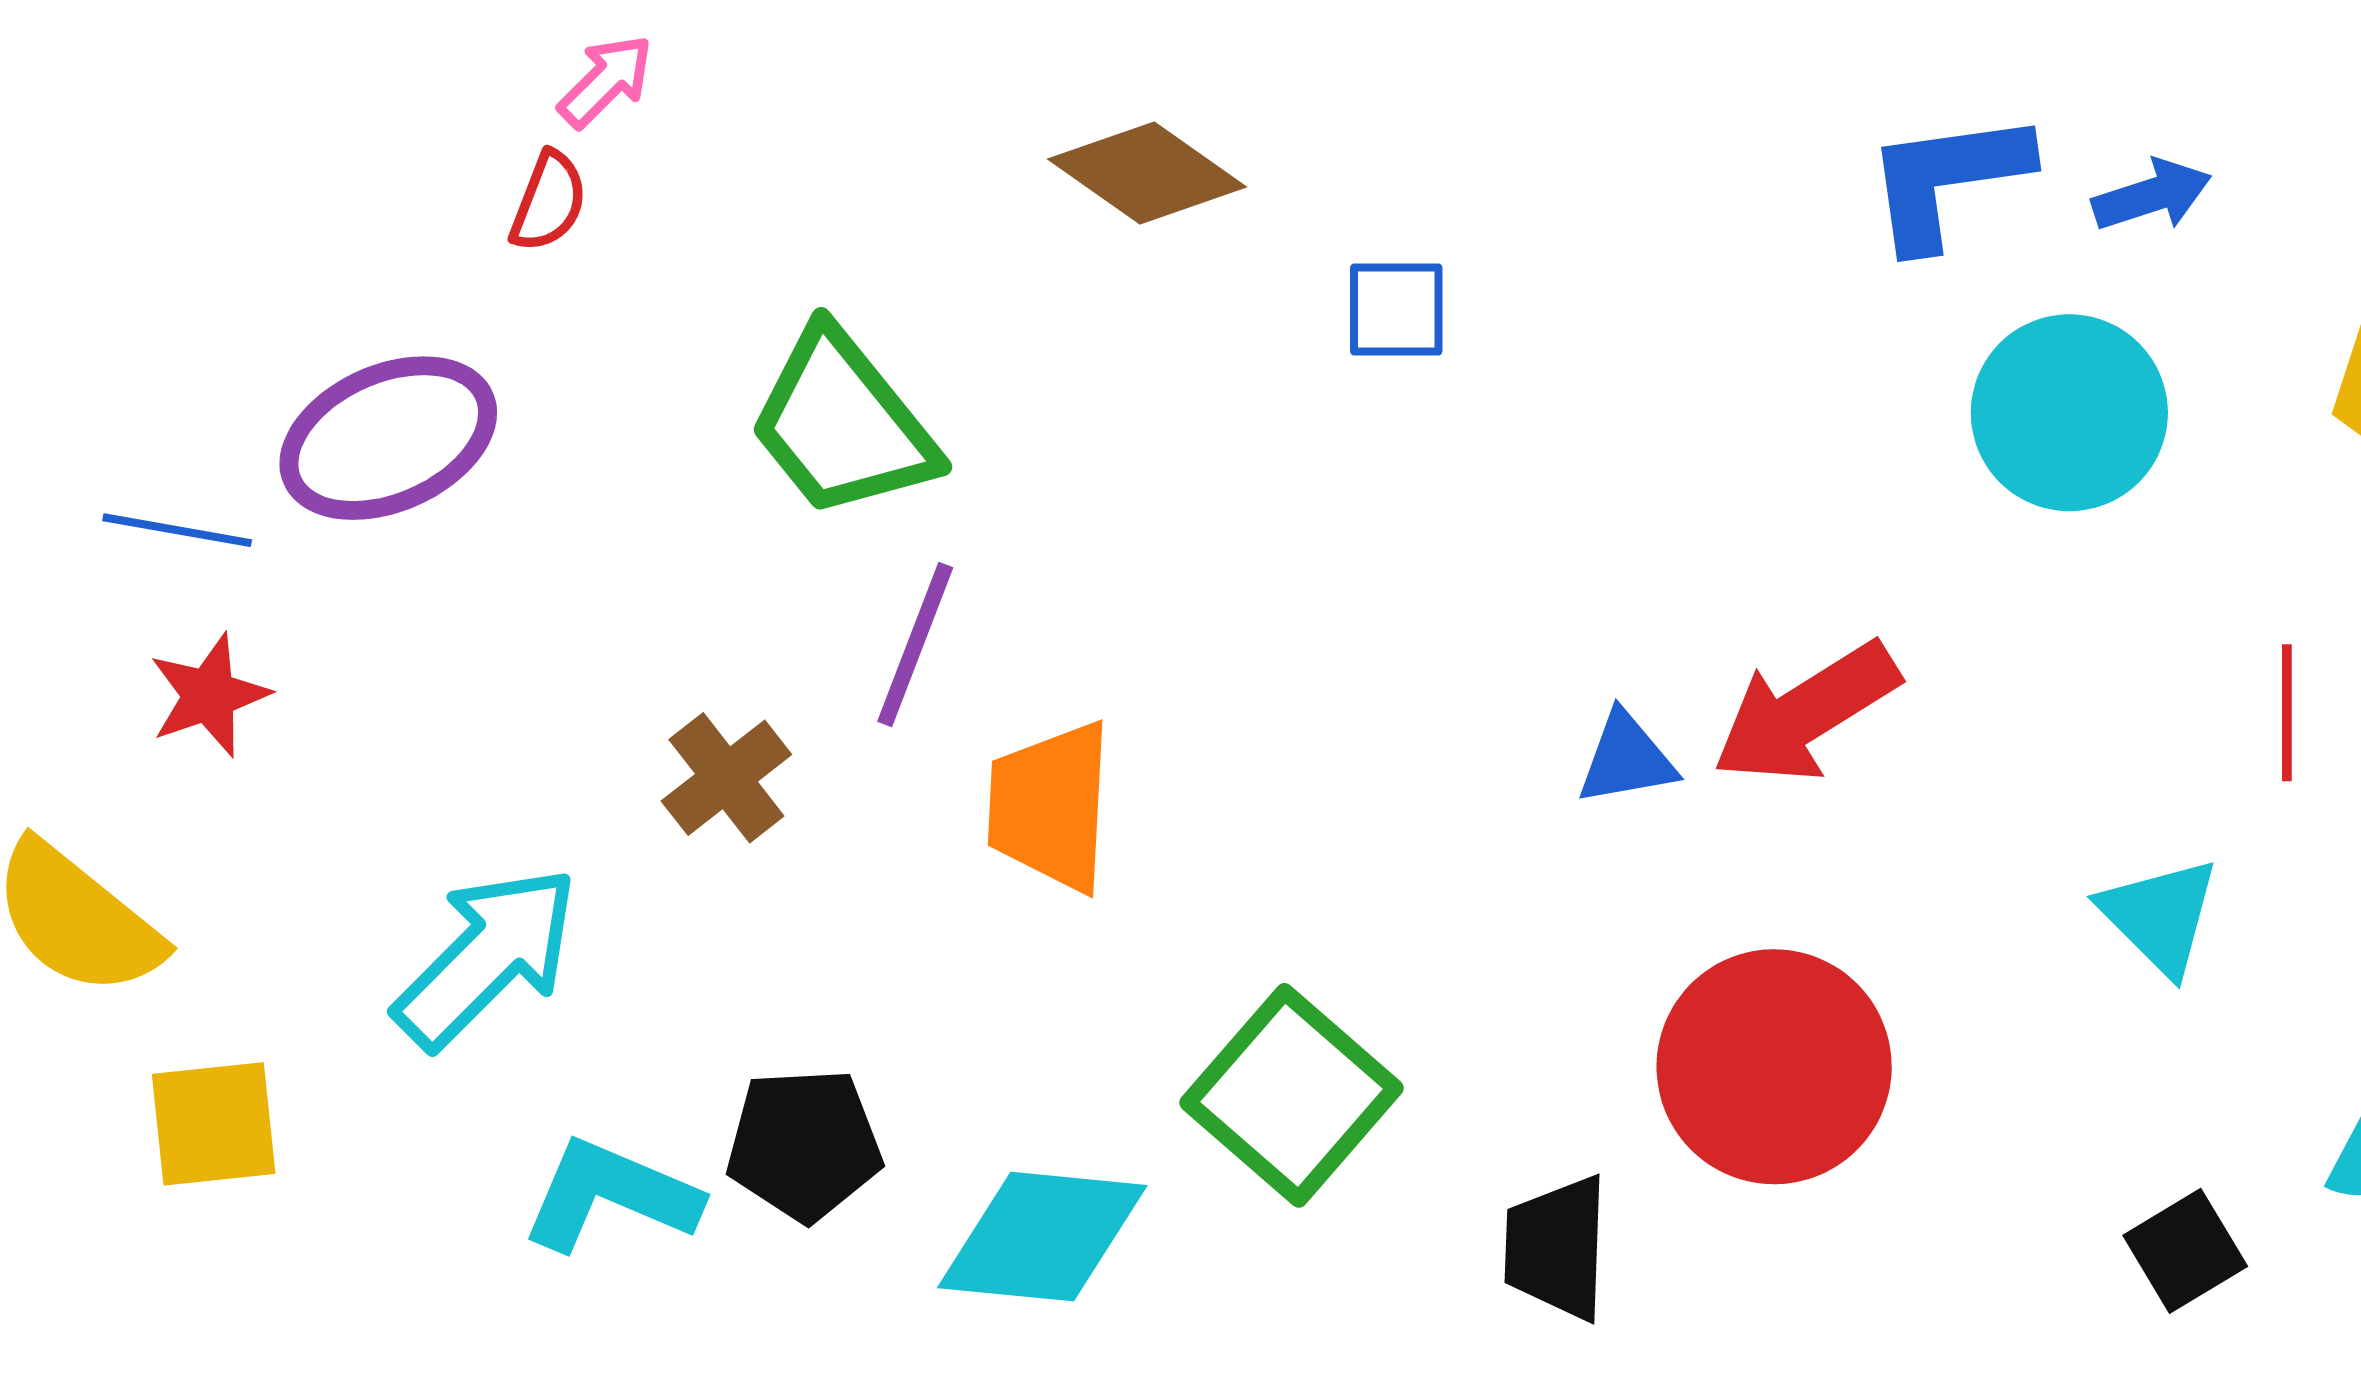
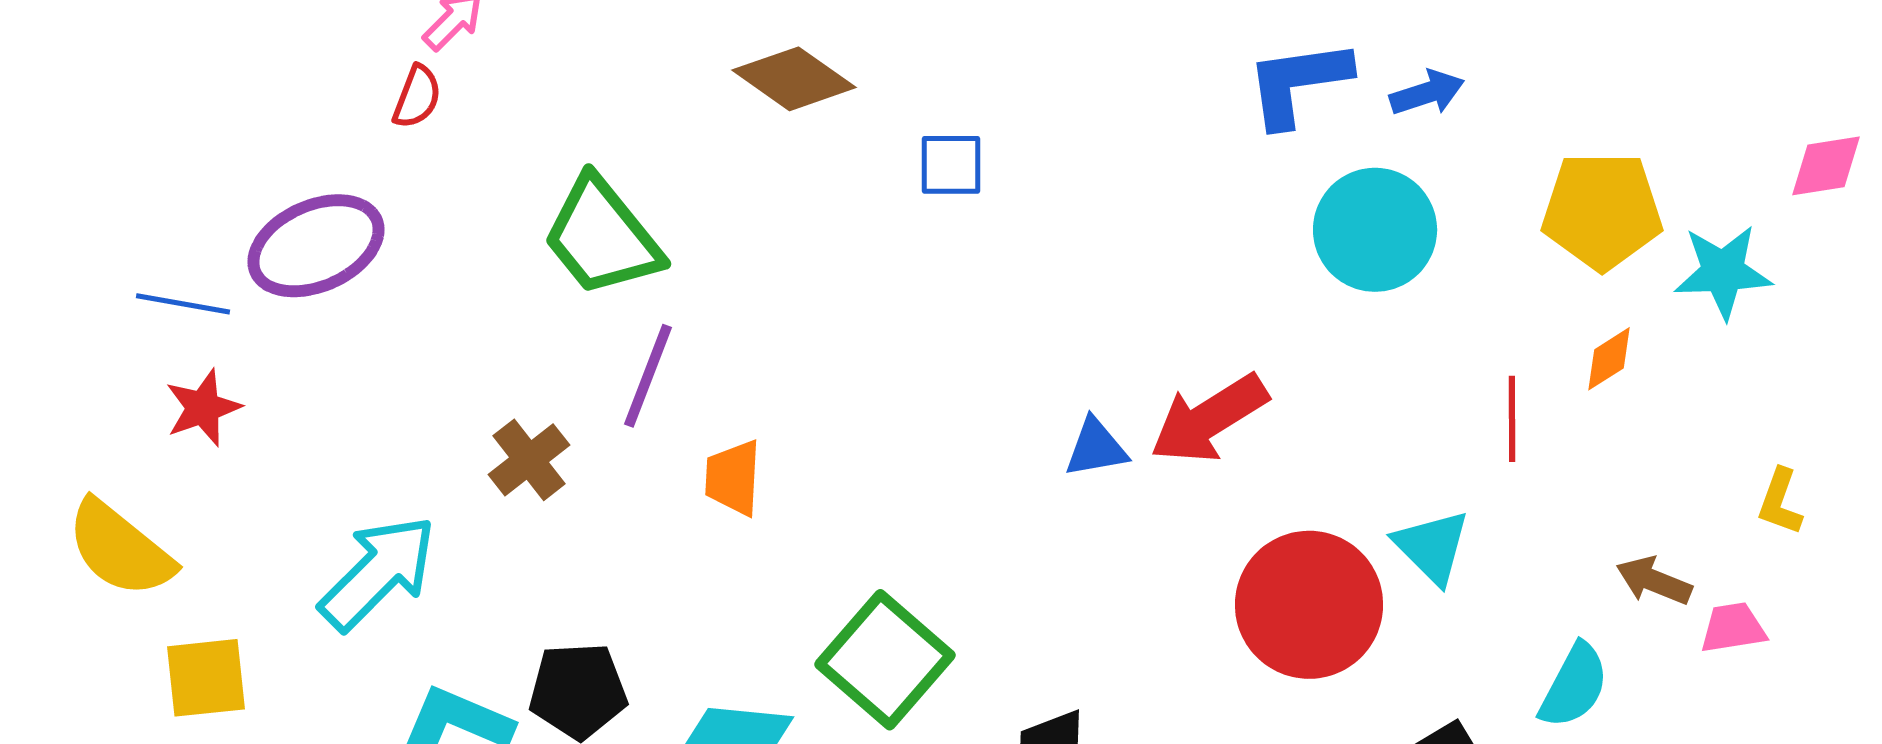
orange trapezoid: (1050, 806) -> (733, 478), size x0.7
red circle: (1774, 1067) -> (1309, 605), moved

